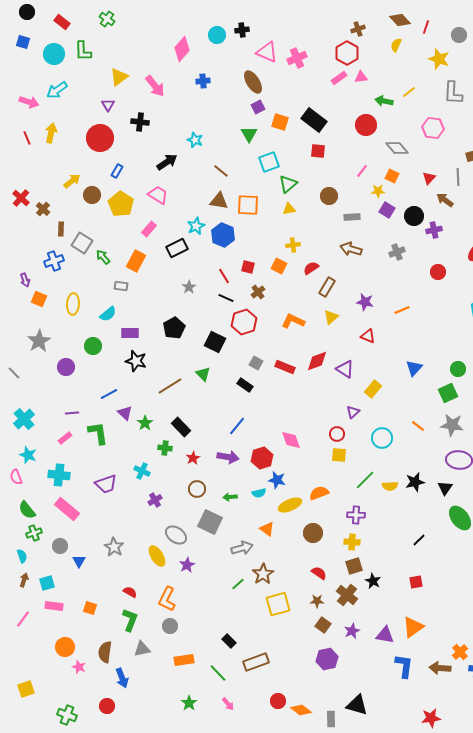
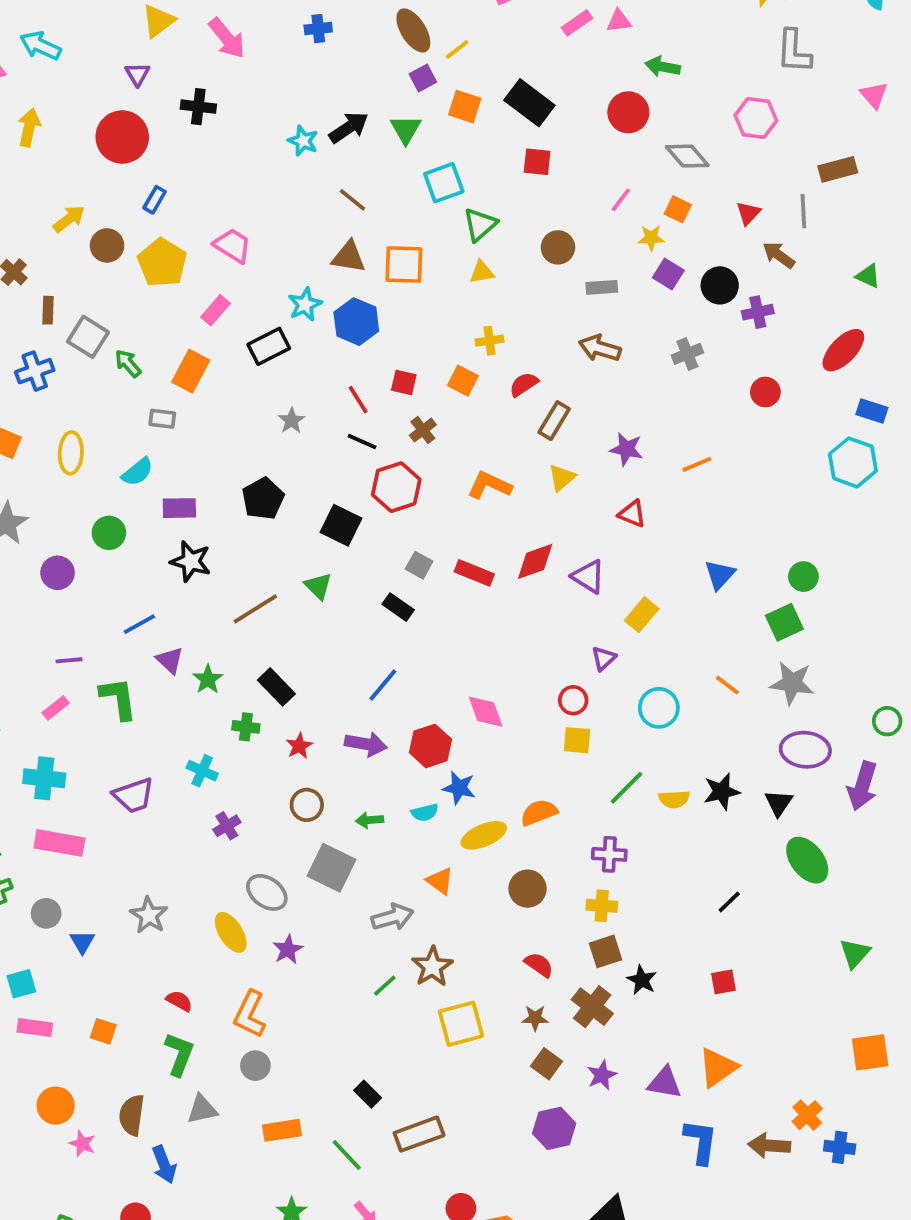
cyan arrow: (57, 90) -> (40, 46), turned 60
yellow line: (409, 92) -> (457, 49), moved
black arrow: (167, 162) -> (349, 128), moved
pink rectangle: (67, 509) -> (59, 843), turned -30

